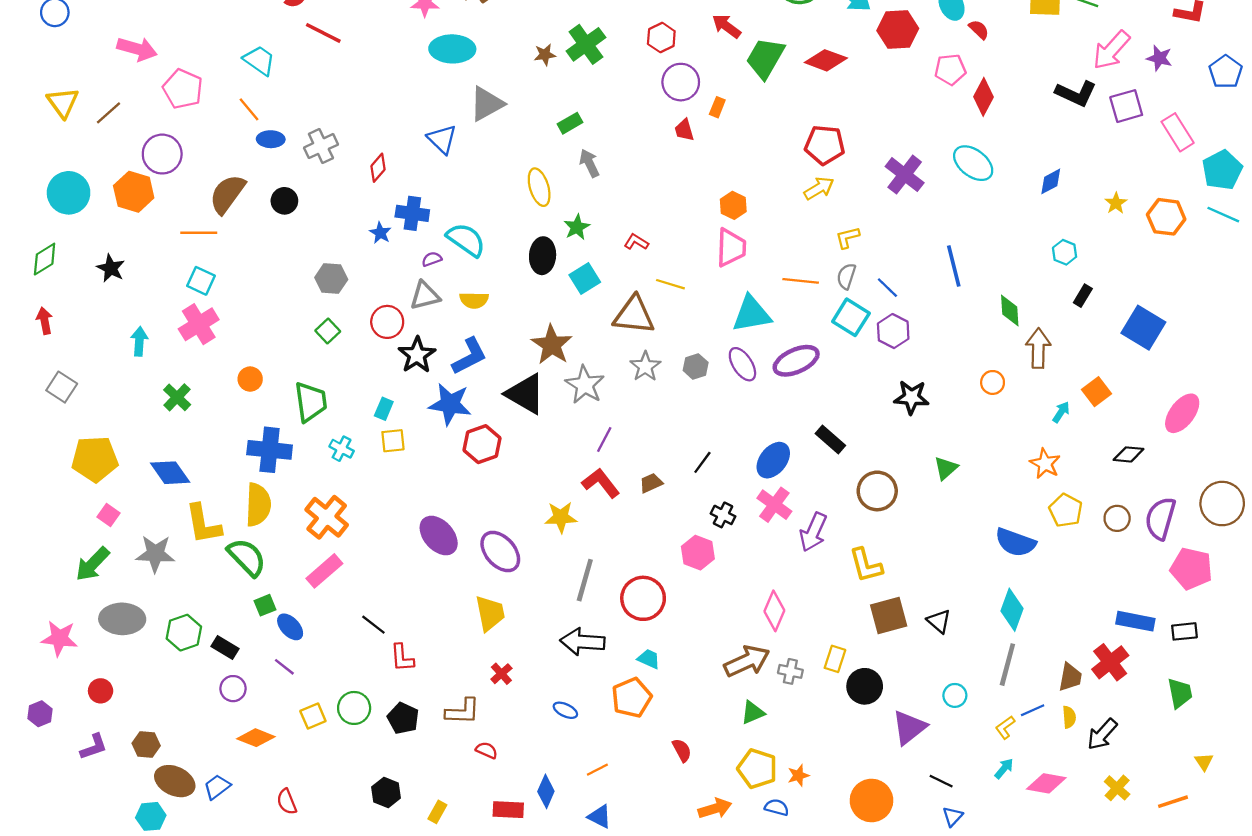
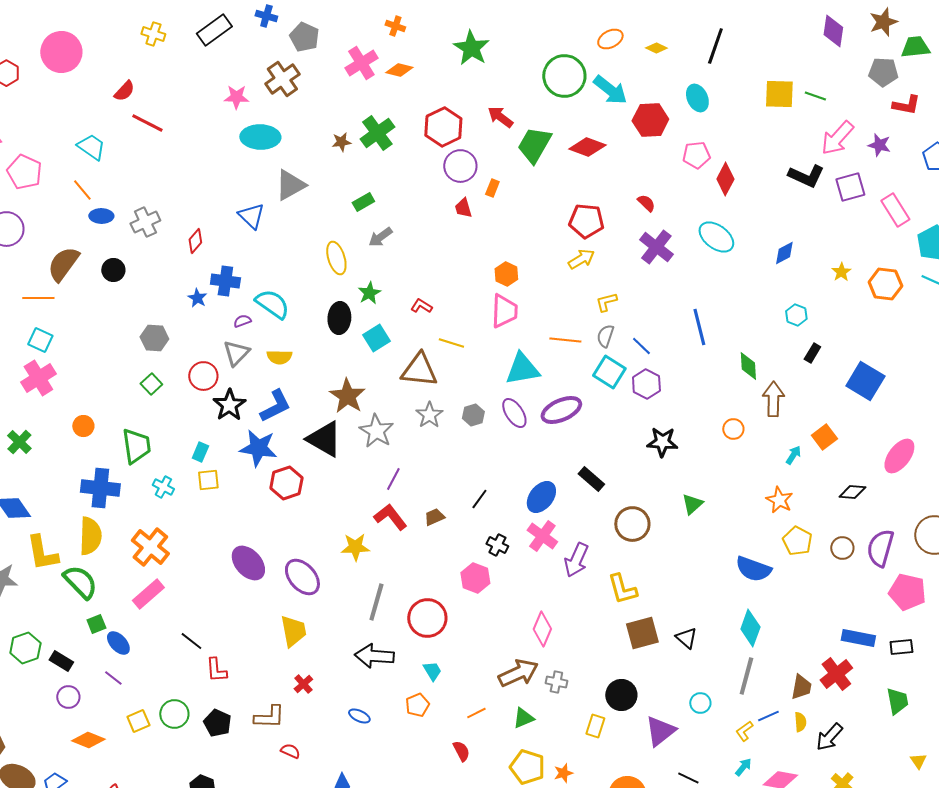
red semicircle: (979, 30) -> (646, 203), moved
red hexagon: (661, 38) -> (443, 127), size x1.5
gray arrow: (589, 163) -> (380, 237), turned -100
gray triangle: (425, 296) -> (236, 353), turned -32
cyan trapezoid: (649, 659) -> (432, 671), turned 35
yellow rectangle: (835, 659) -> (595, 726), moved
orange pentagon: (632, 698) -> (417, 705), size x0.7
orange line: (597, 770) -> (476, 713), moved

